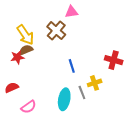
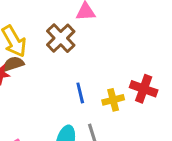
yellow cross: (95, 83) -> (113, 100), moved

